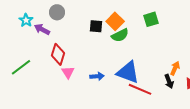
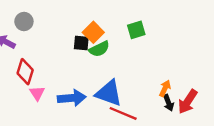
black square: (96, 26) -> (81, 43), moved
blue arrow: (97, 76) -> (72, 98), size x1.6
black arrow: (169, 81) -> (169, 103), moved

